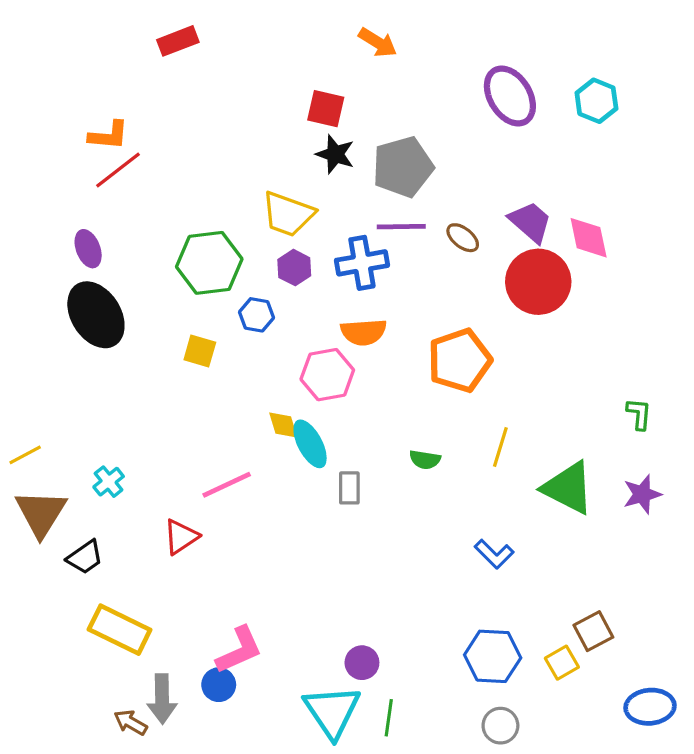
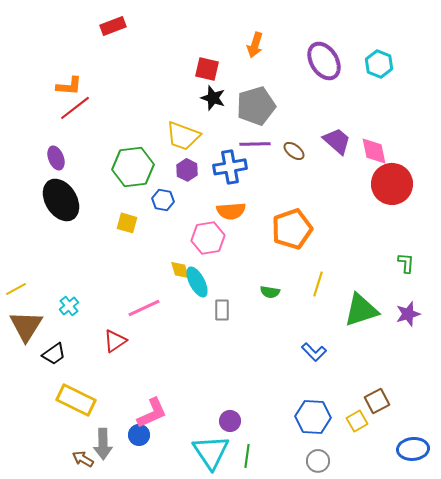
orange arrow: (378, 42) -> (255, 45), moved, turned 75
red circle: (538, 282) -> (392, 184), moved
green triangle: (568, 488) -> (361, 310), turned -45

